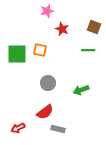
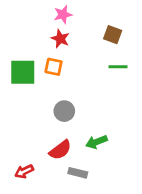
brown square: (94, 27) -> (113, 35), moved
red star: (62, 29) -> (60, 39), moved
green arrow: (81, 90) -> (96, 142), moved

